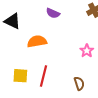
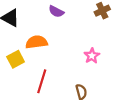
yellow square: (20, 76) -> (16, 59), moved, turned -35

